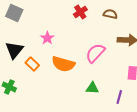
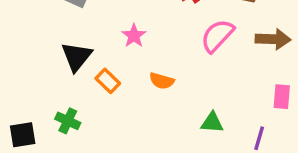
pink semicircle: (95, 53) -> (217, 36), moved
orange semicircle: (63, 64) -> (162, 81), size x0.6

